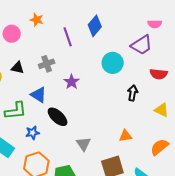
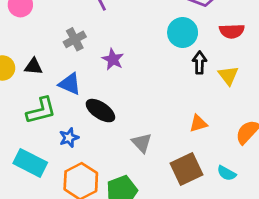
cyan circle: (113, 63) -> (183, 32), moved
black triangle: (18, 68) -> (33, 66), moved
yellow triangle: (162, 110) -> (228, 75), moved, turned 35

